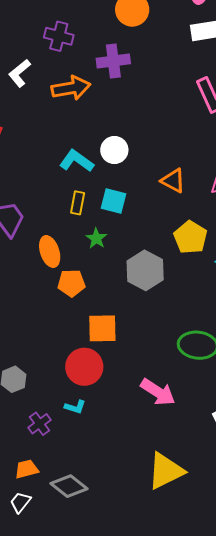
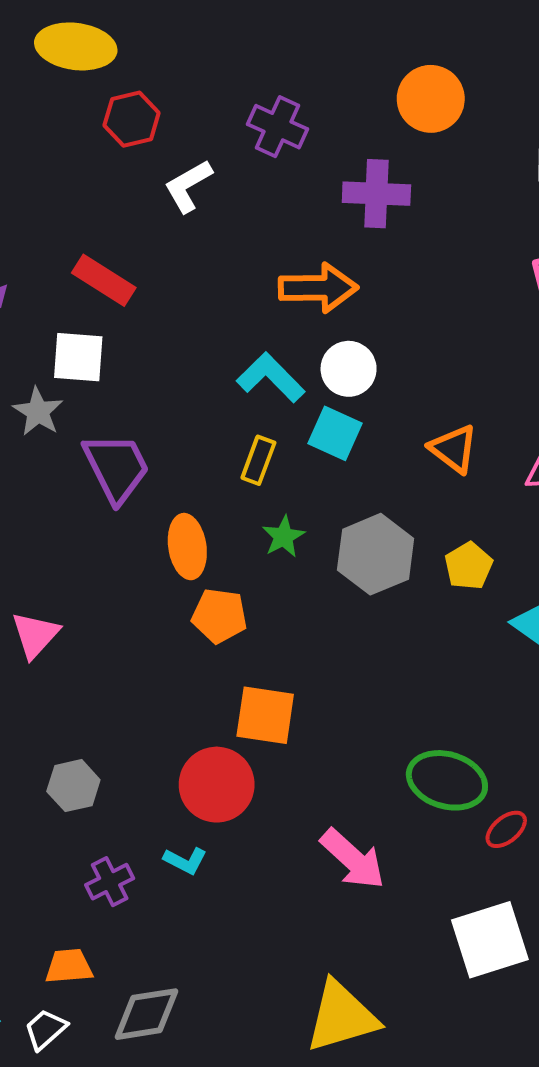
orange arrow: (71, 88) -> (318, 288), moved
cyan square: (114, 201) -> (335, 433), moved
yellow pentagon: (190, 237) -> (469, 566), size x0.7
gray hexagon: (145, 270) -> (376, 554), moved
gray diamond: (69, 486) -> (146, 1014), turned -57

